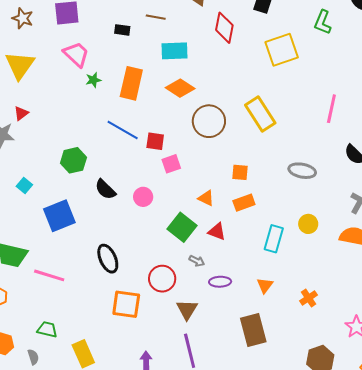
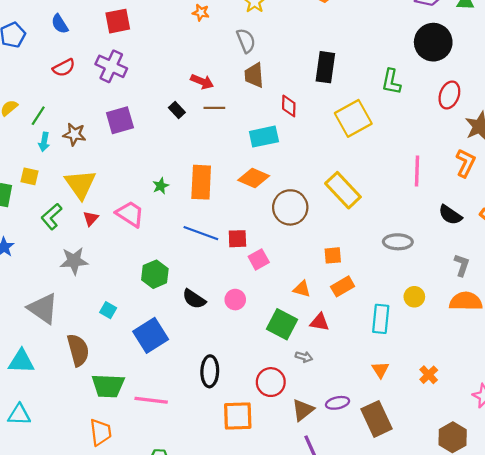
red diamond: (224, 28) -> (289, 106), size x0.7
black rectangle: (122, 30) -> (177, 110), moved, turned 49
cyan rectangle: (174, 51) -> (264, 137), moved
pink trapezoid: (76, 54) -> (130, 214), moved
red triangle: (21, 113) -> (91, 218), moved
black ellipse: (108, 259) -> (210, 371), turned 36
purple ellipse: (220, 282) -> (338, 403), moved
brown triangle: (187, 310) -> (303, 410), turned 30

